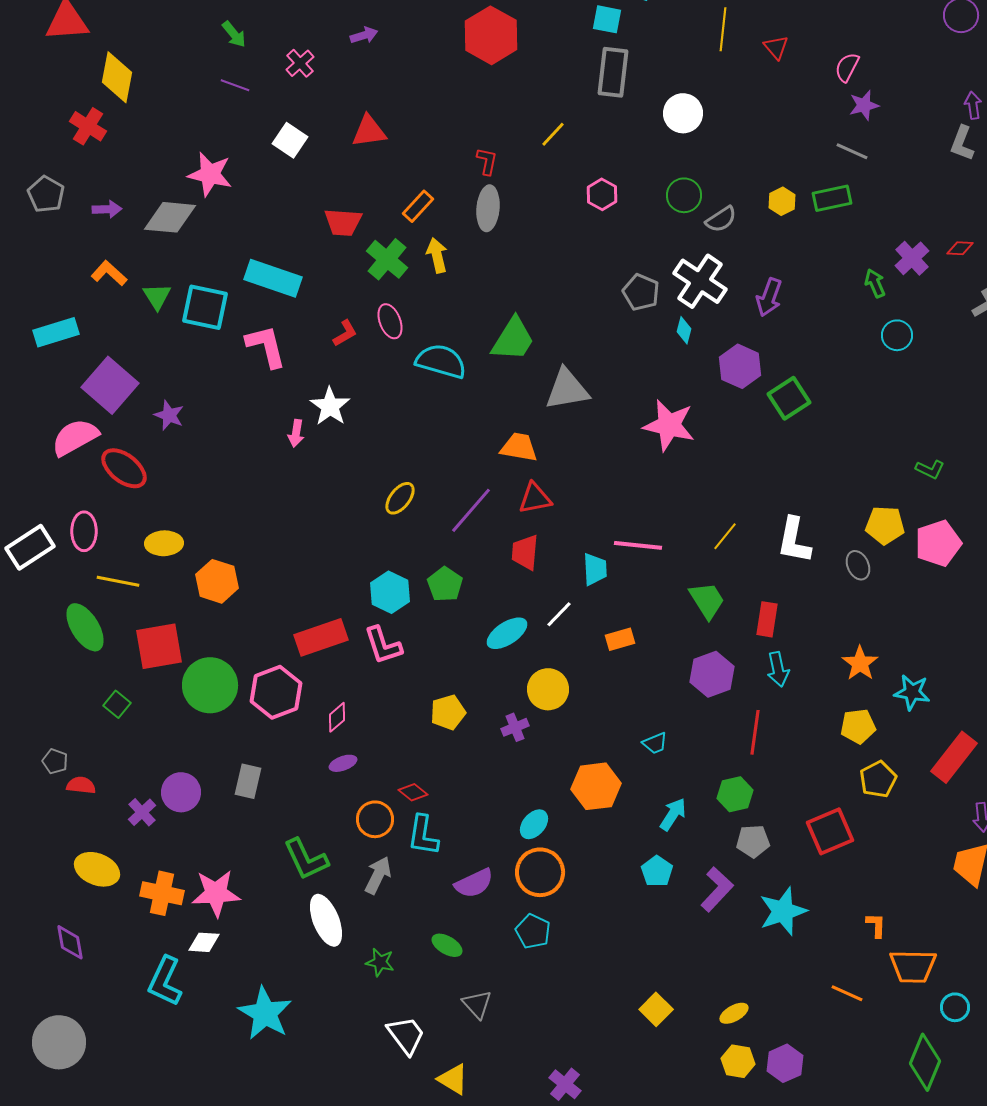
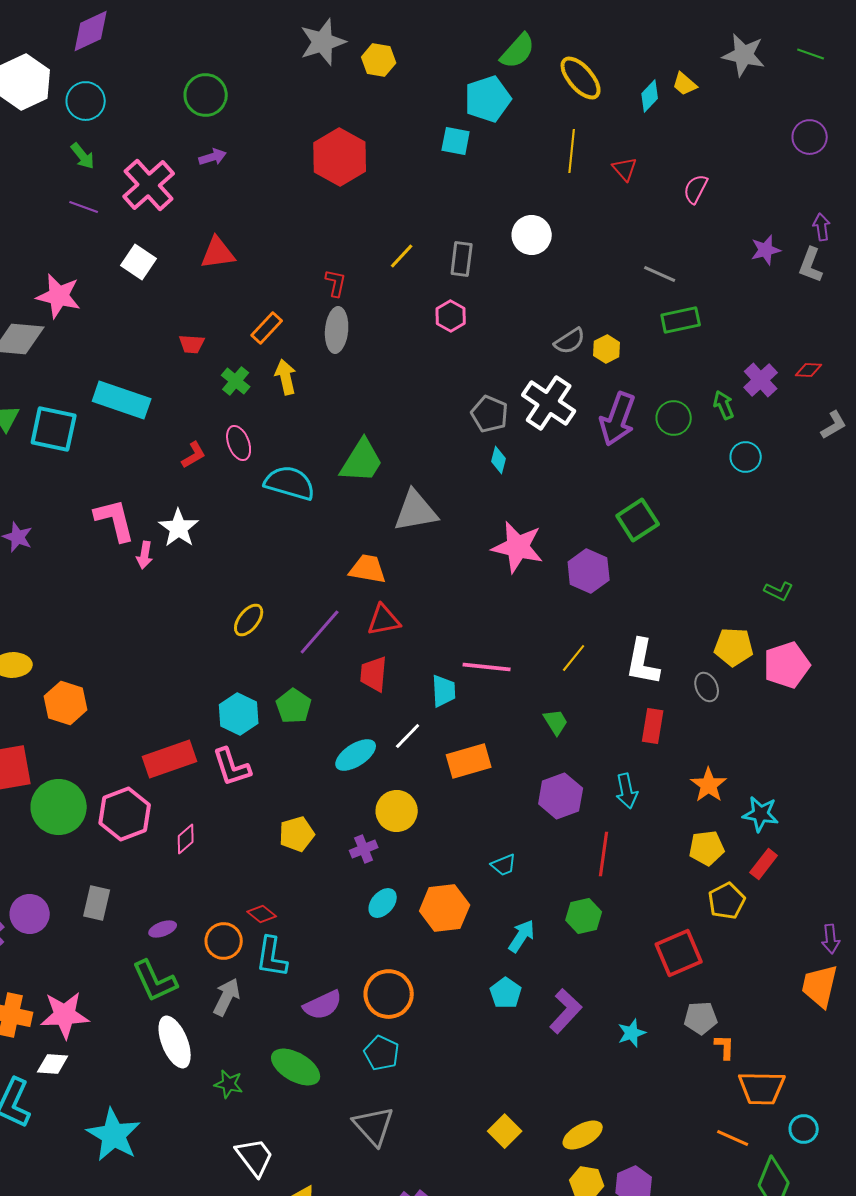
pink cross: (300, 63) -> (149, 185), size x1.8
gray rectangle: (613, 72) -> (462, 259), moved, size x0.7
purple star: (864, 105) -> (766, 250), moved
gray line: (852, 151) -> (660, 274), moved
green circle: (684, 195) -> (674, 418), moved
yellow hexagon: (782, 201) -> (607, 349), moved
red trapezoid: (343, 222) -> (192, 344), size x0.7
green cross: (387, 259) -> (236, 381), size x0.7
purple arrow: (769, 297) -> (618, 419), size x1.4
cyan diamond: (684, 330) -> (499, 460), moved
pink L-shape: (266, 346) -> (115, 520), moved
purple hexagon: (740, 366) -> (589, 571), moved
green trapezoid: (707, 600) -> (556, 722), size x0.7
red rectangle: (767, 619) -> (653, 726), moved
orange rectangle: (620, 639) -> (469, 761), size x1.5
red rectangle: (954, 757) -> (764, 864), moved, size x0.6
purple ellipse: (343, 763) -> (163, 929), moved
cyan ellipse: (534, 824) -> (383, 903), moved
gray pentagon: (753, 841) -> (701, 1018), moved
cyan star: (783, 911) -> (632, 1033), size x0.6
green ellipse: (447, 945) -> (296, 1067), size x1.6
orange line: (847, 993) -> (733, 1138), moved
gray triangle: (477, 1004) -> (374, 1126), moved, size x1.4
yellow ellipse: (734, 1013) -> (583, 1135), size x1.4

